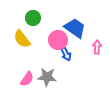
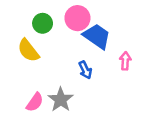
pink circle: (58, 40) -> (77, 18), moved
gray star: (47, 77) -> (61, 100), turned 30

